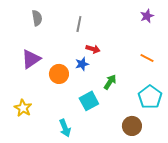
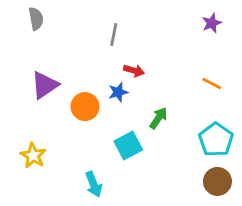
gray semicircle: (37, 18) -> (36, 19), moved
brown circle: (132, 126) -> (217, 181), moved

